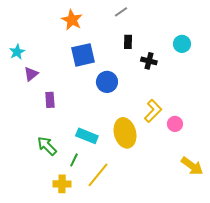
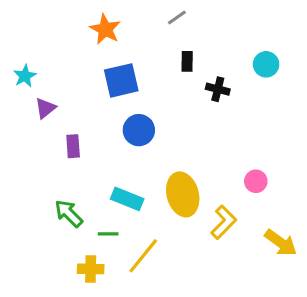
blue circle: (107, 82) -> (139, 130), moved
yellow L-shape: (153, 111) -> (224, 222), moved
green line: (74, 160) -> (108, 234), turned 64

